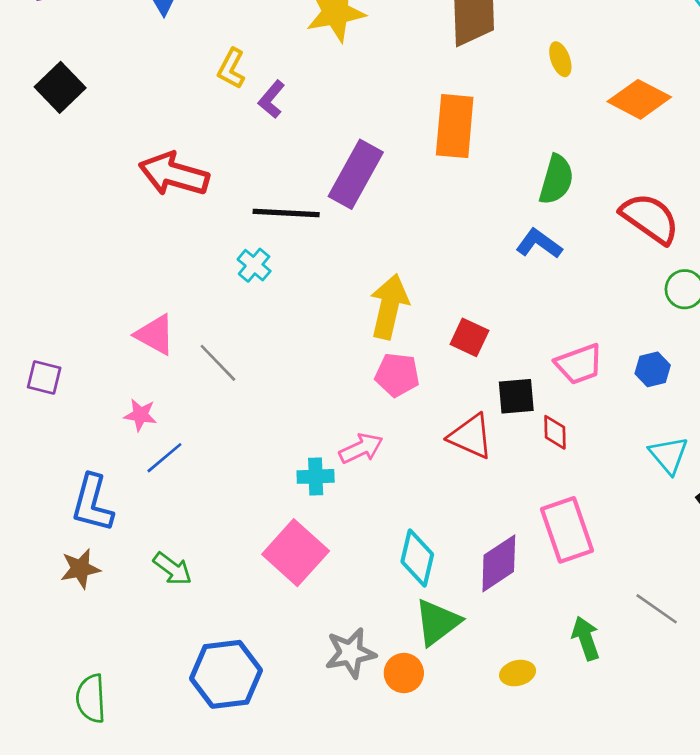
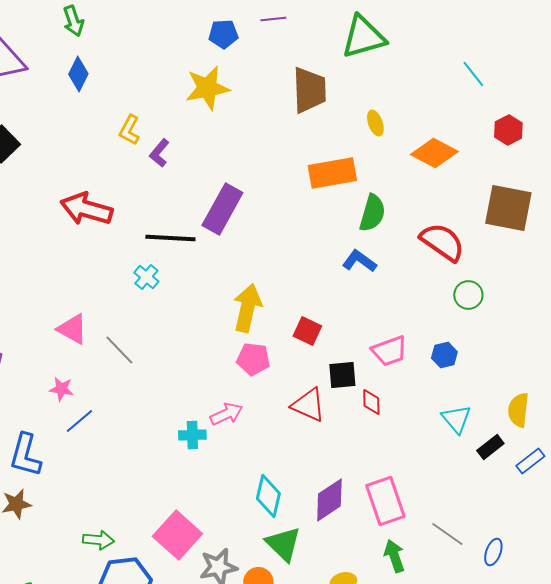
orange rectangle: (455, 126) -> (332, 173), moved, turned 75
pink rectangle: (567, 530) -> (385, 501), moved
pink square: (296, 553) -> (177, 535), moved
green arrow: (173, 569) -> (98, 540), moved, turned -32
green triangle: (437, 622) -> (283, 544), turned -39

